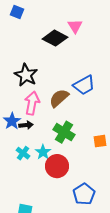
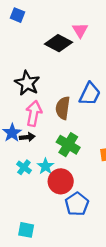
blue trapezoid: (84, 85) -> (90, 94), turned -35
brown semicircle: (59, 98) -> (63, 108), turned -40
blue pentagon: (84, 194) -> (77, 204), moved

